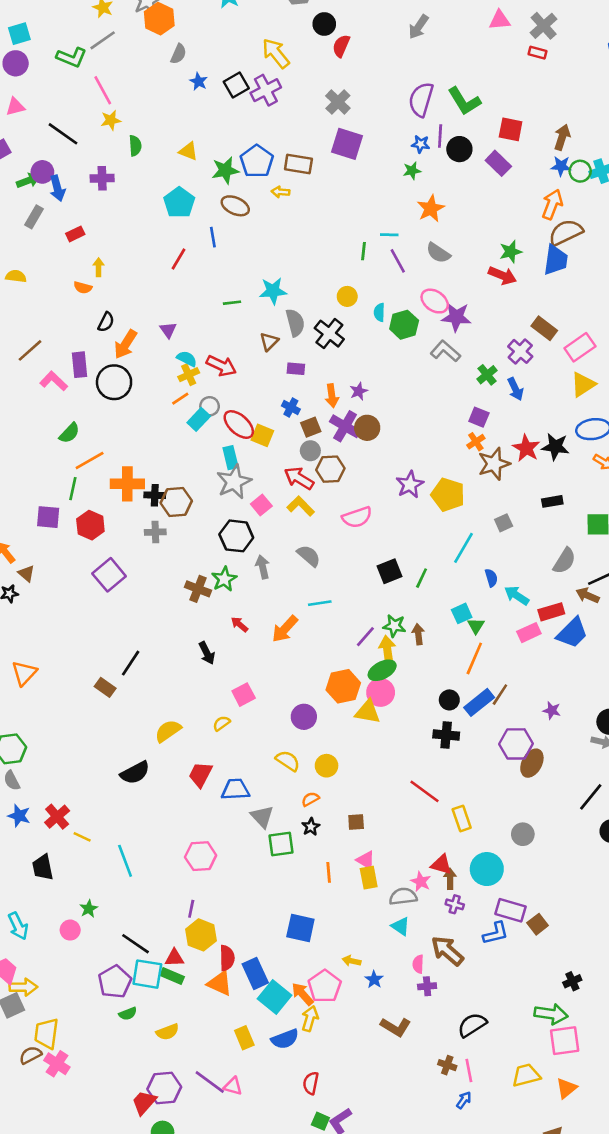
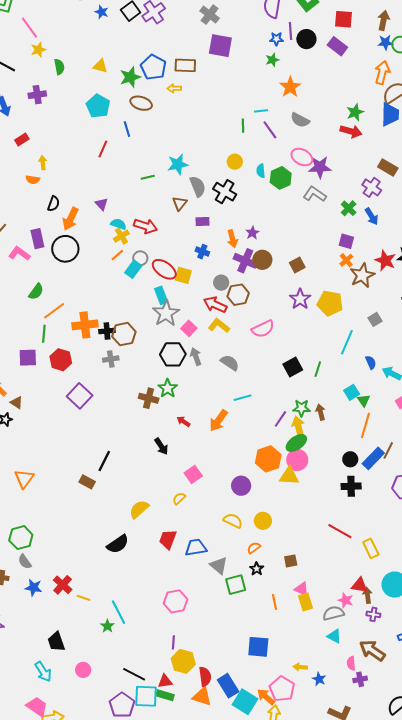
brown square: (311, 427) -> (297, 265), moved
gray arrow: (263, 567) -> (196, 356), moved
black trapezoid: (43, 867) -> (56, 642), moved
green star: (89, 909) -> (107, 626), moved

